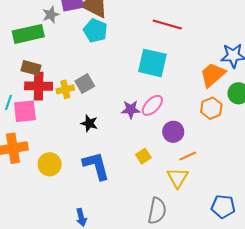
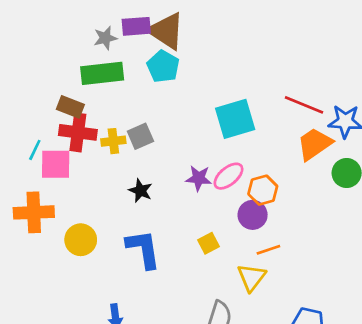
red line: (167, 25) -> (304, 105), moved
green rectangle: (28, 34) -> (102, 73), moved
cyan square: (152, 63) -> (235, 119), turned -36
orange hexagon: (211, 108) -> (263, 190), moved

